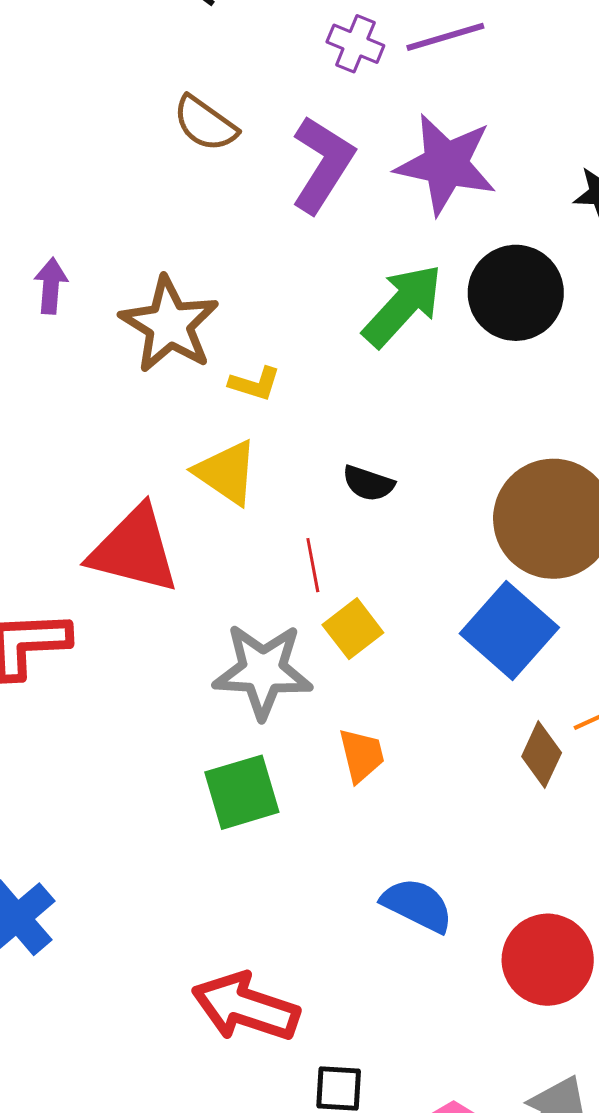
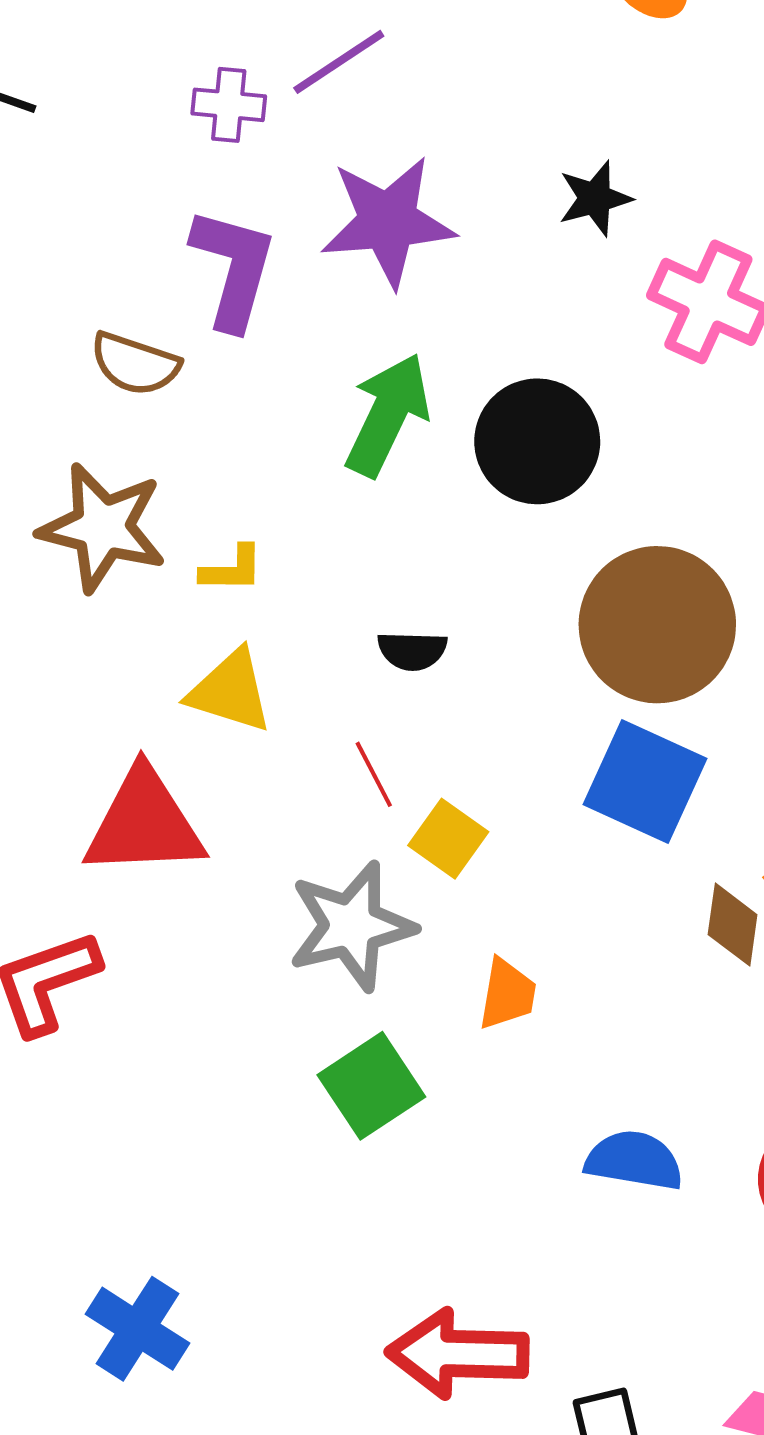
brown semicircle: (205, 124) -> (135, 364), moved
black circle: (516, 293) -> (537, 441), moved
orange trapezoid: (362, 755) -> (507, 994), turned 40

